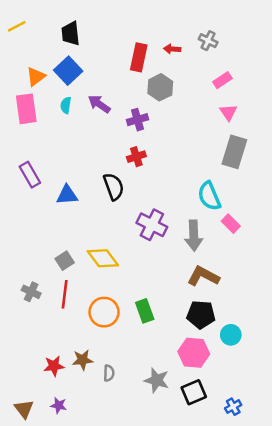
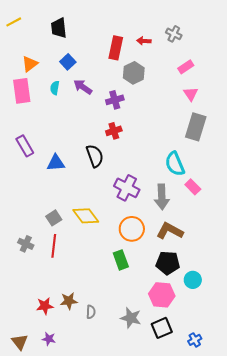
blue square: (68, 71) -> (68, 62), moved, size x0.7
orange circle: (104, 312) -> (132, 229), moved

